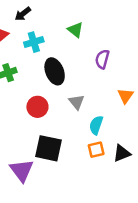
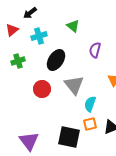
black ellipse: (55, 71) -> (56, 60), turned 55
gray triangle: (77, 102) -> (74, 85), size x1.5
black square: (48, 148) -> (69, 137), moved

